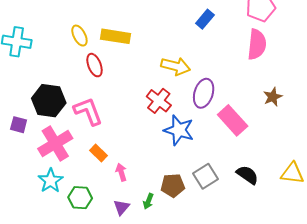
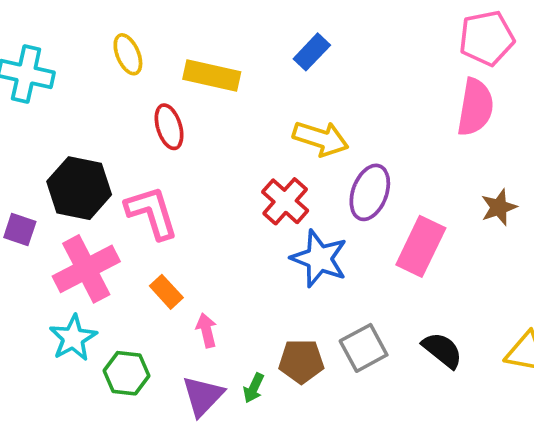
blue rectangle: (205, 19) -> (312, 52), moved
yellow ellipse: (79, 36) -> (128, 54), moved
pink rectangle: (233, 120) -> (421, 246), turned 64
purple triangle: (121, 207) -> (203, 396), size x1.4

